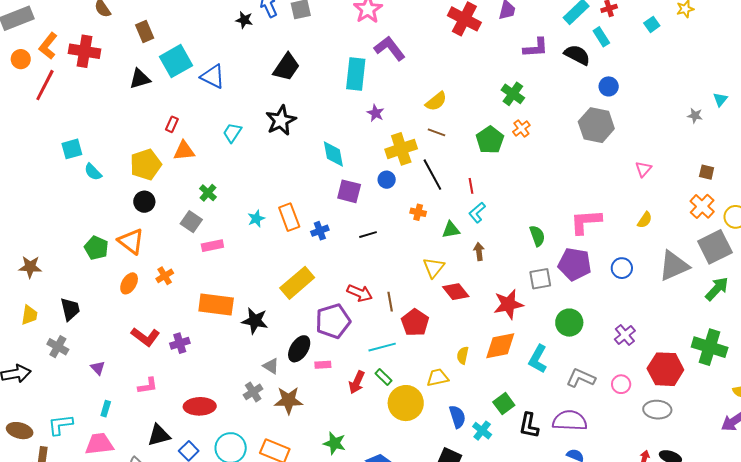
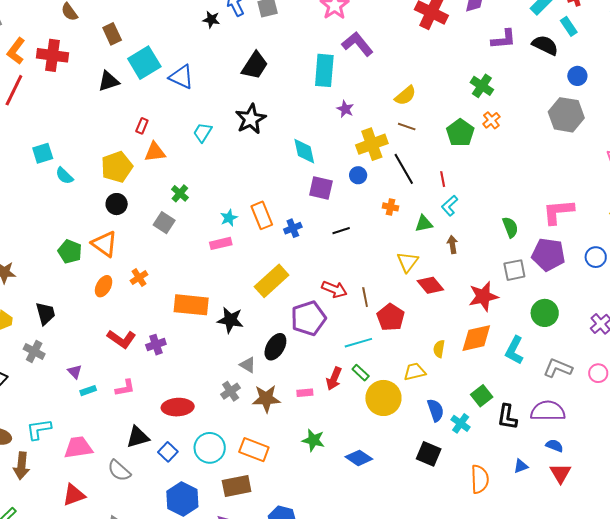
pink rectangle: (212, 246) -> (221, 243), moved
pink rectangle: (323, 365) -> (305, 393), moved
cyan rectangle: (106, 409) -> (88, 391), moved, turned 56

